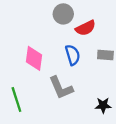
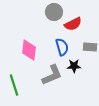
gray L-shape: (61, 88) -> (52, 75), turned -90
black star: (103, 105) -> (74, 66), moved

